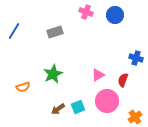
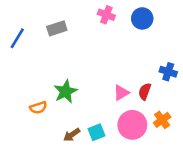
gray rectangle: (55, 32) -> (57, 28), moved
red semicircle: (123, 80) -> (145, 91), moved
orange semicircle: (23, 87) -> (38, 108), moved
orange cross: (135, 117) -> (162, 120), moved

